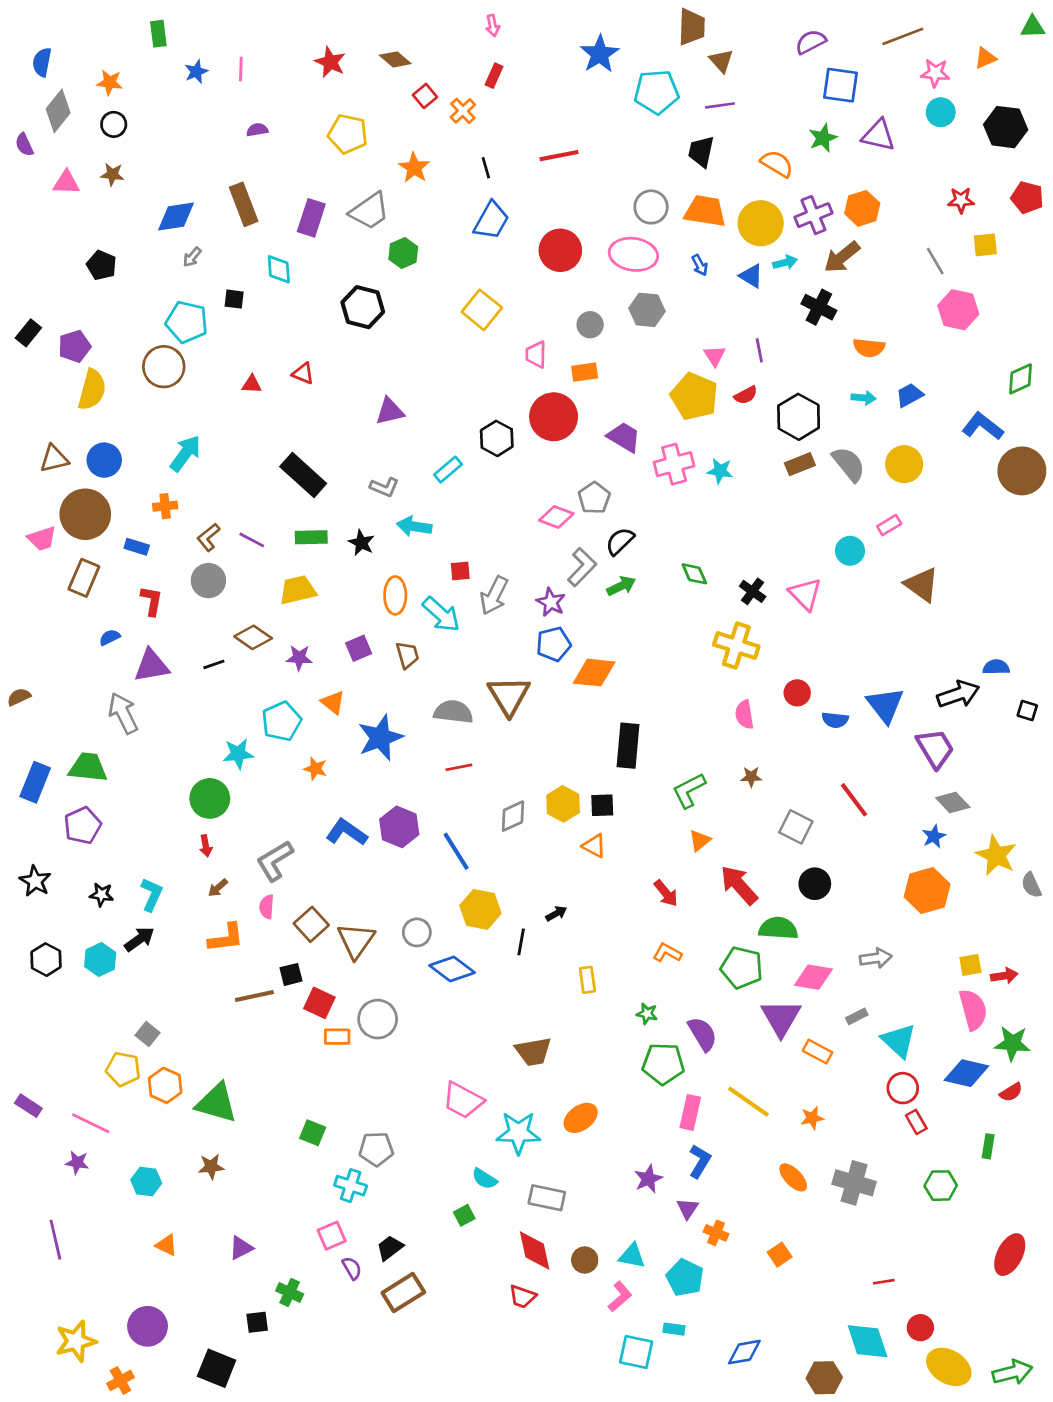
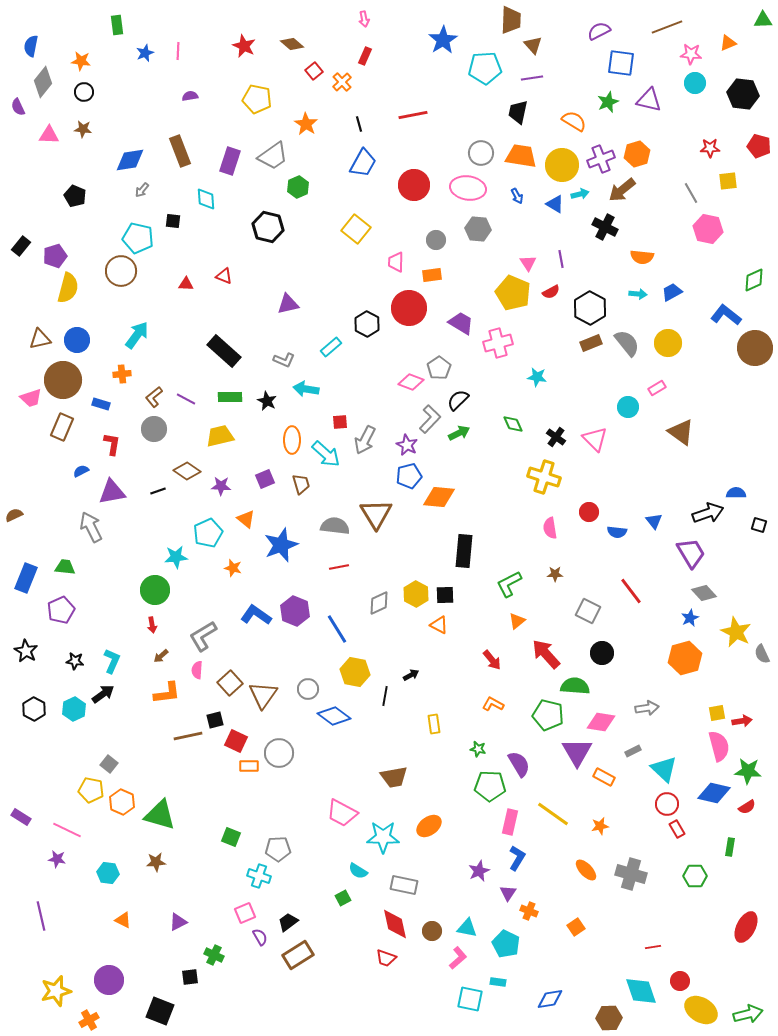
cyan star: (720, 471) -> (537, 377), moved
blue triangle: (885, 705) -> (654, 521), size x0.6
green trapezoid: (88, 767) -> (65, 567), size x0.7

